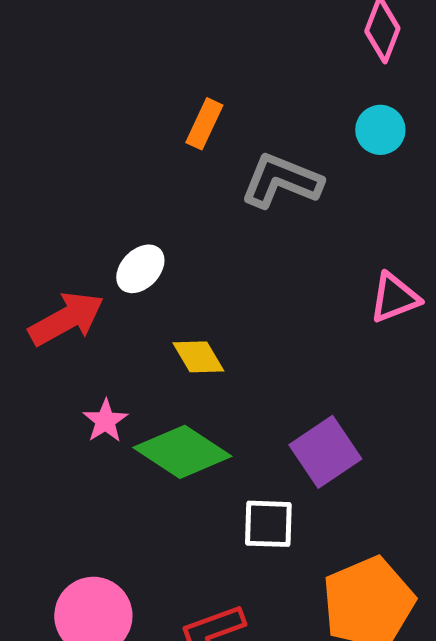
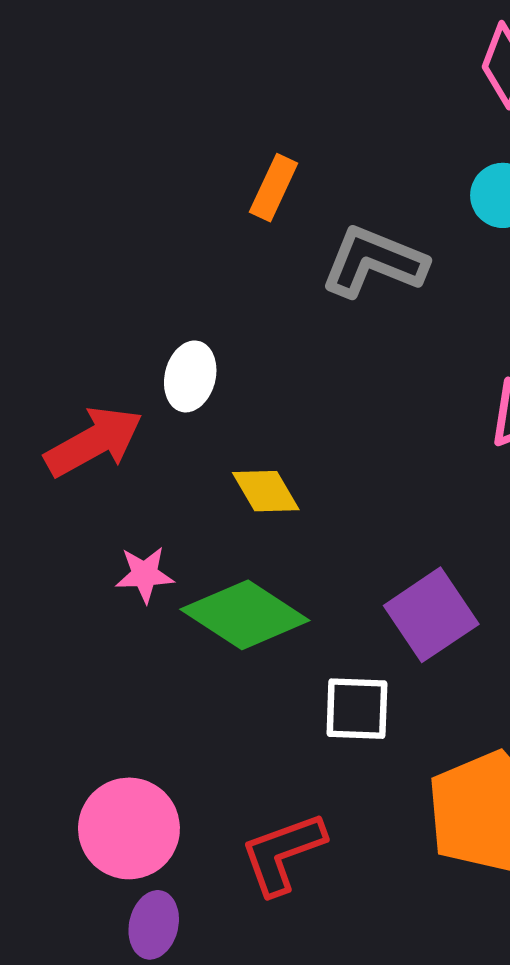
white ellipse: (140, 269) -> (190, 376), turned -30
pink star: (105, 421) -> (145, 574), turned 30

